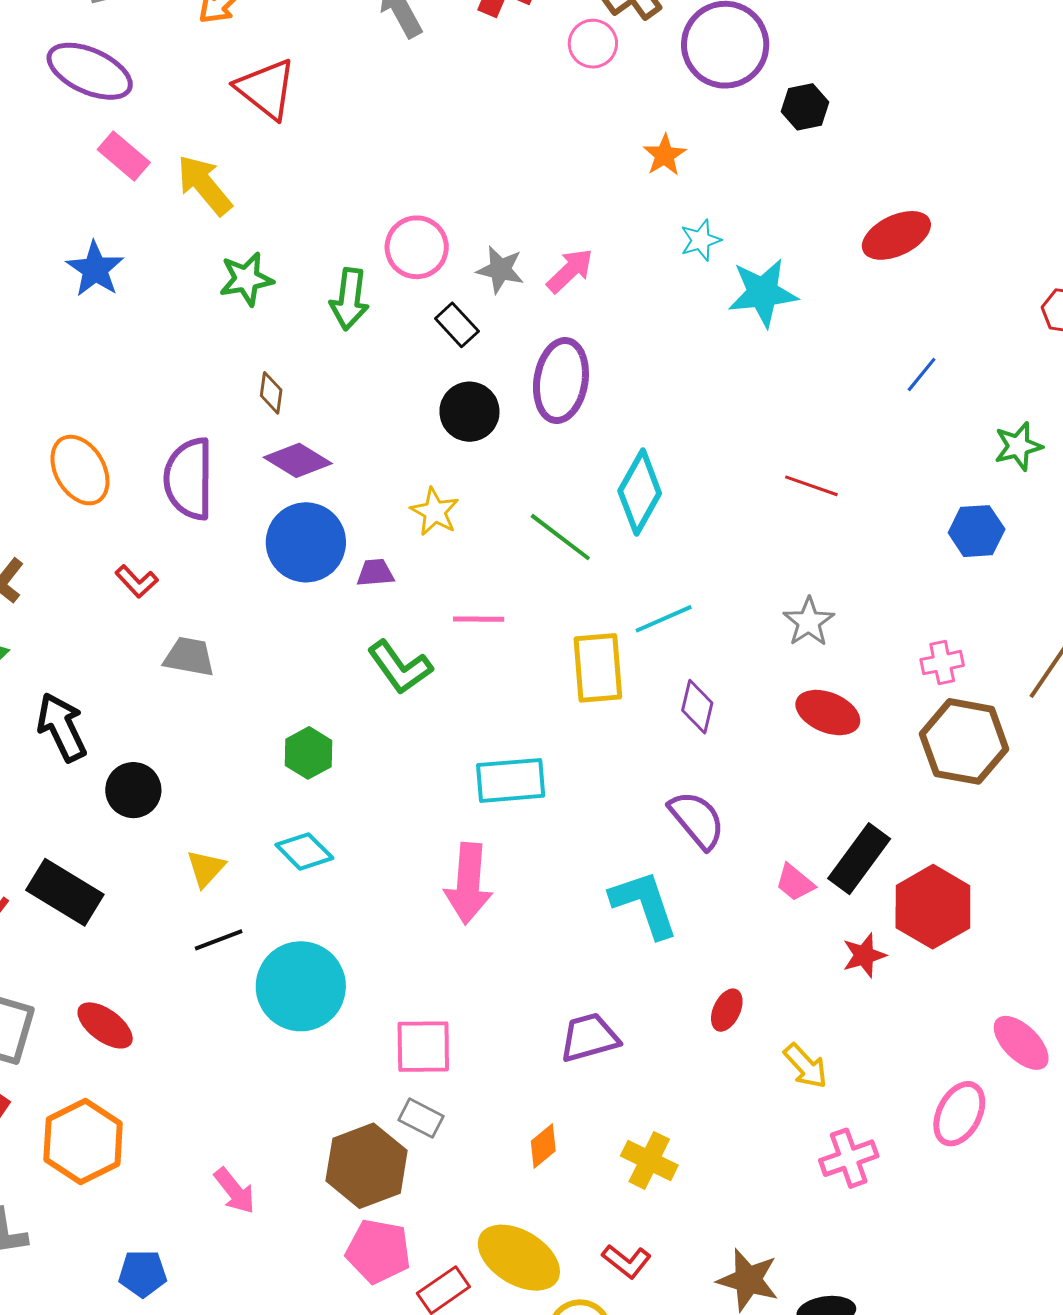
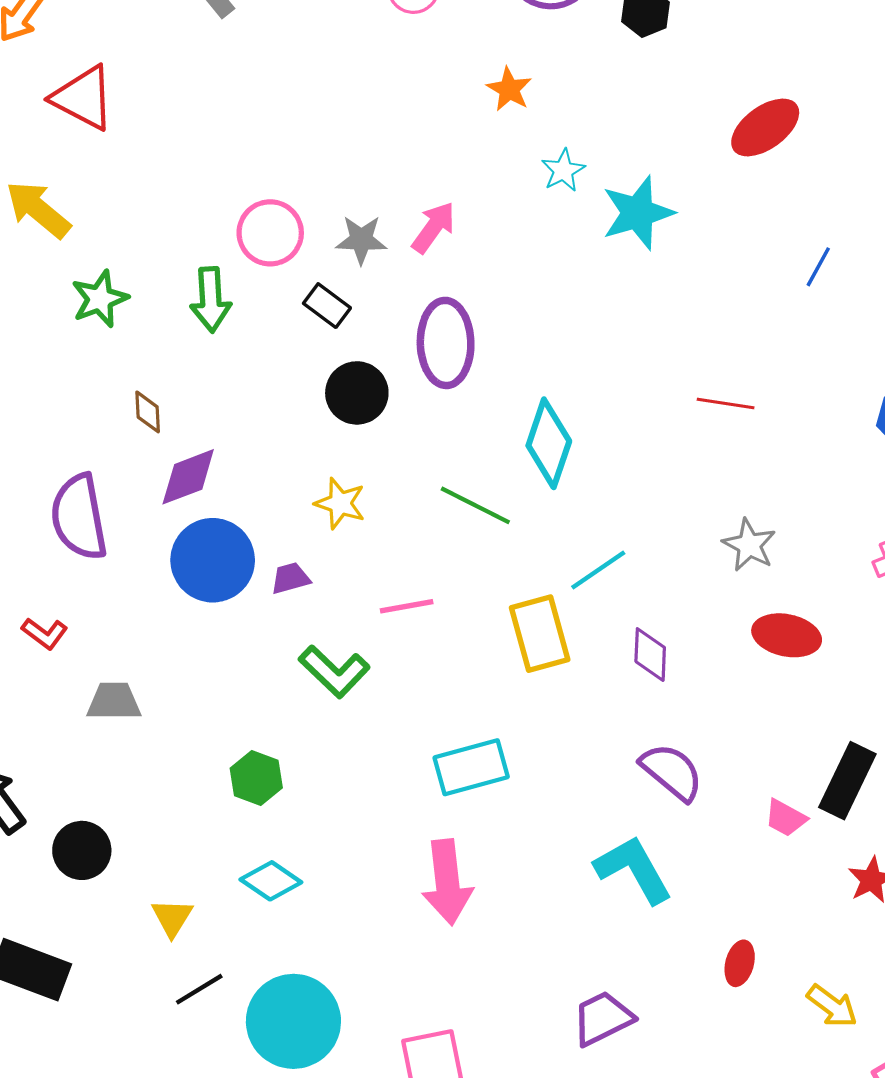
purple diamond: (298, 460) -> (188, 477), turned -42

